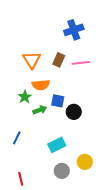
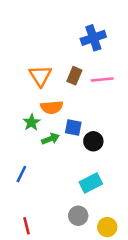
cyan rectangle: (57, 145) -> (91, 183), moved
yellow circle: (85, 162) -> (107, 227), moved

